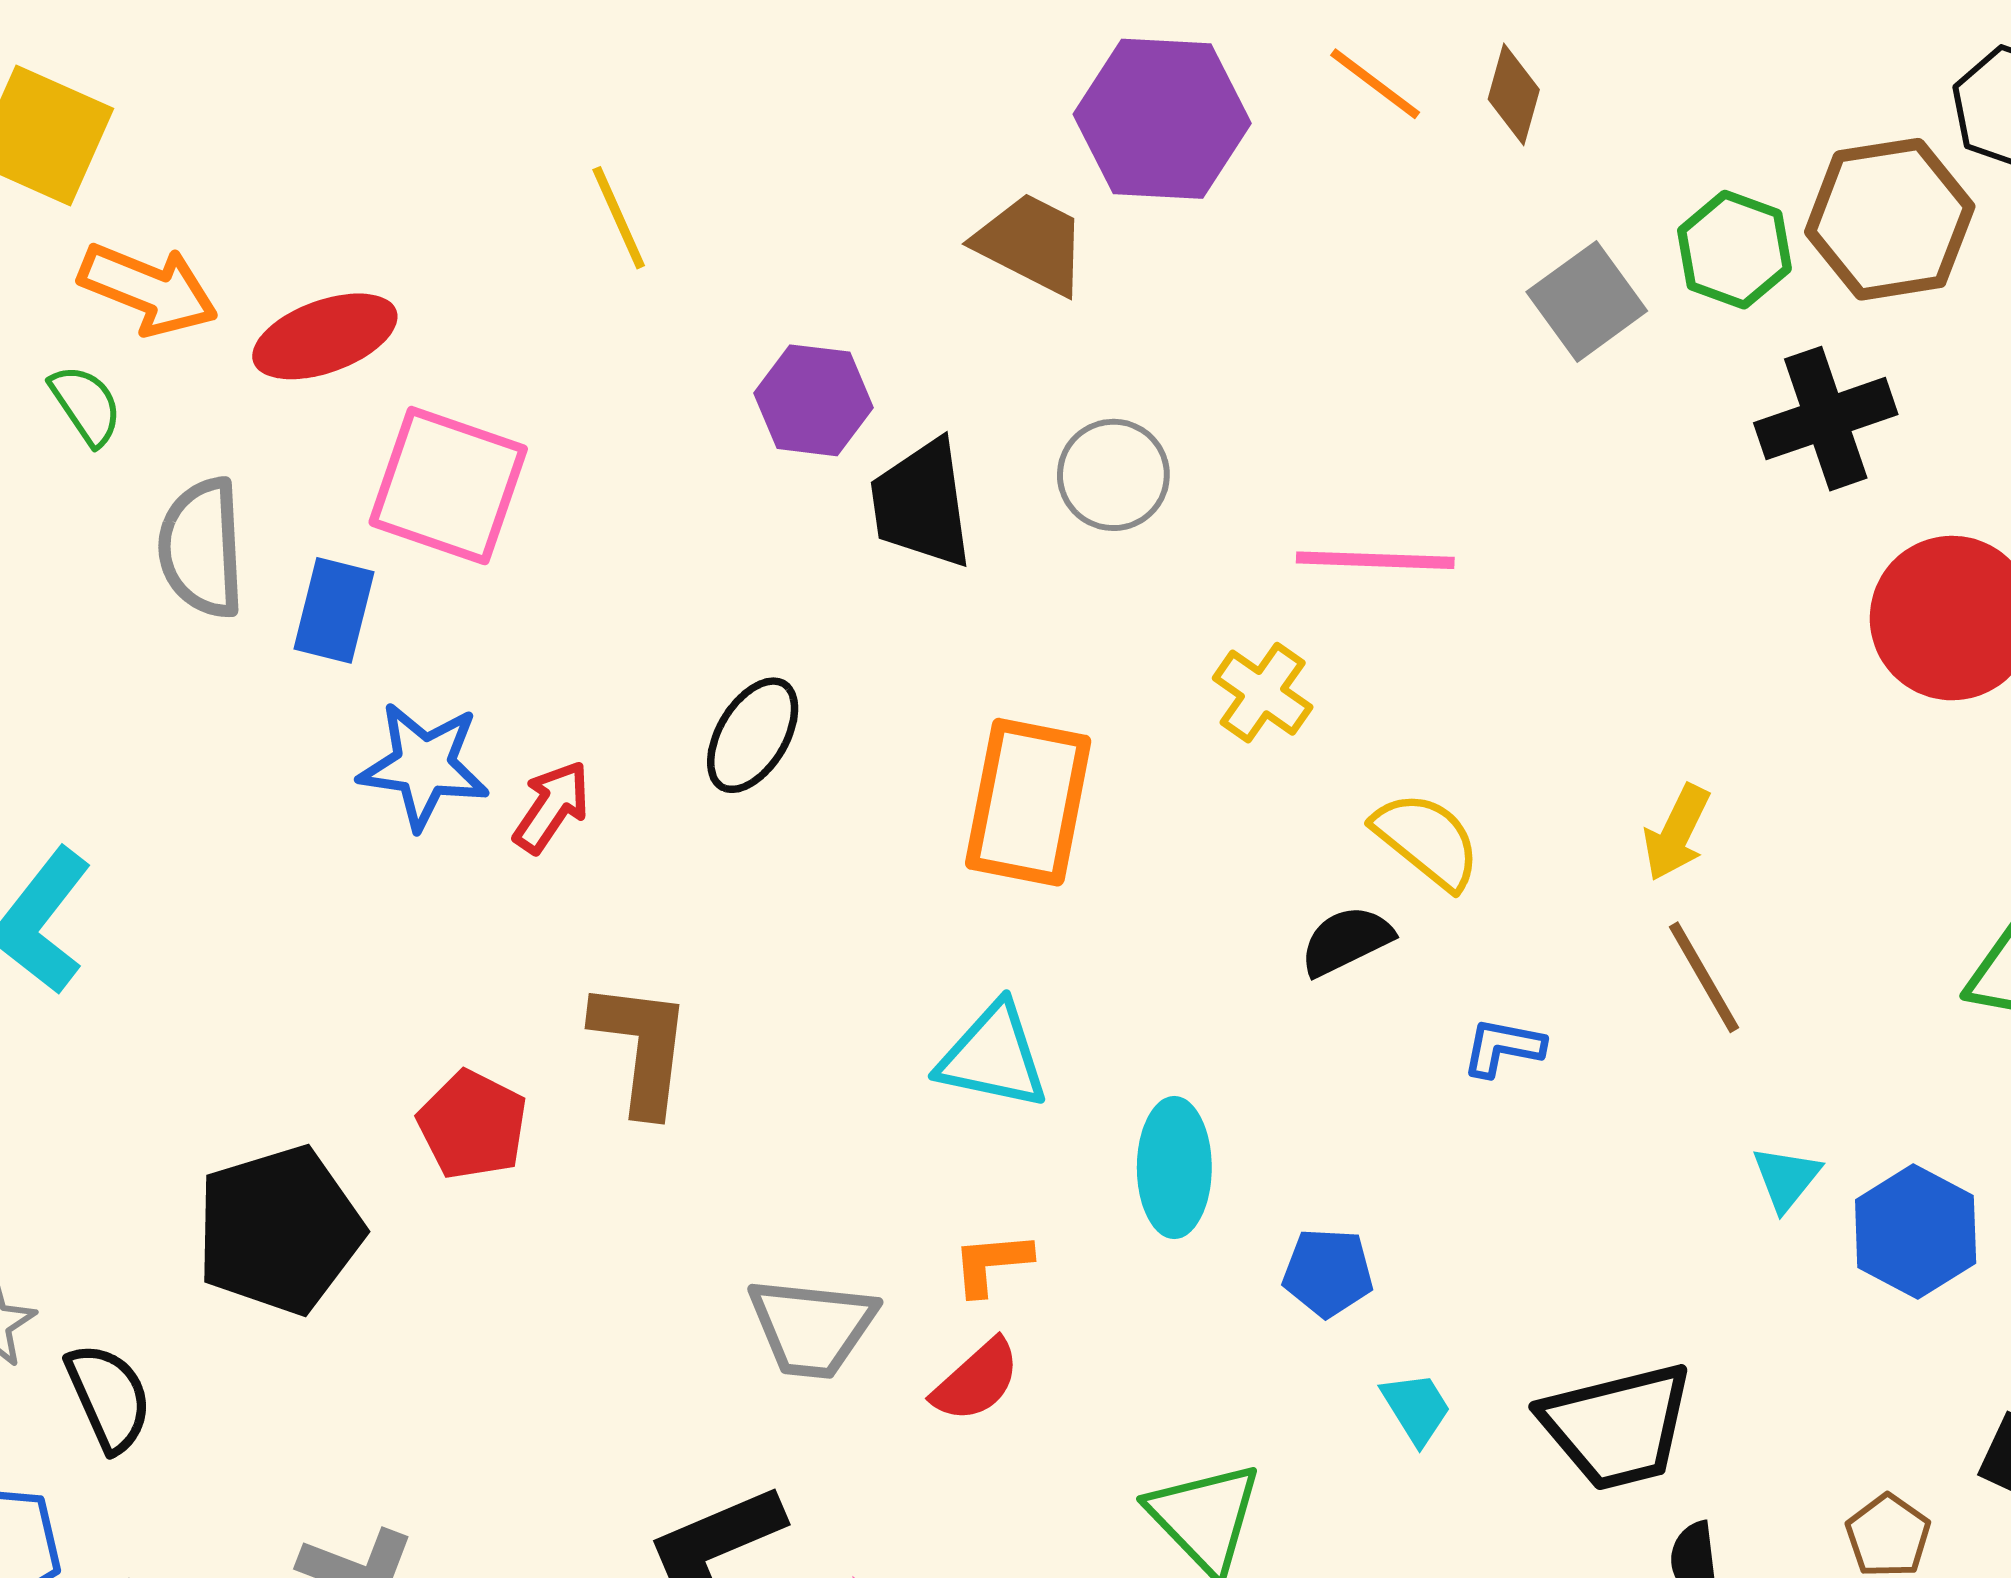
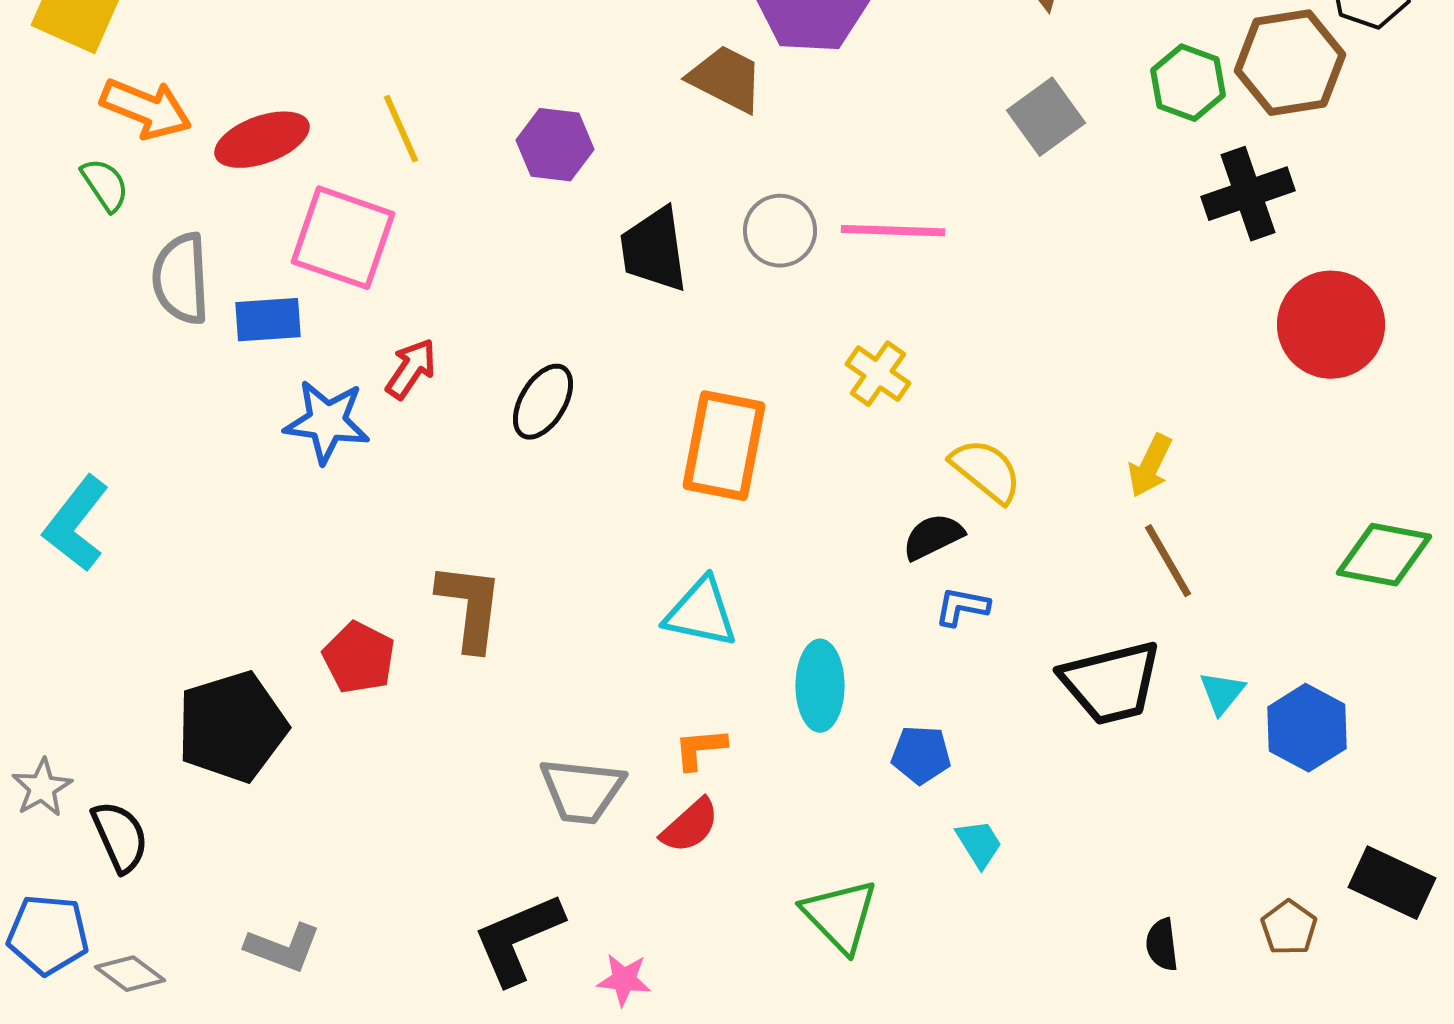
yellow line: (619, 218) -> (401, 129), moved
gray square: (1587, 301) -> (1046, 117), moved
purple hexagon: (814, 400) -> (555, 145), moved
pink line: (1375, 560) -> (893, 231), moved
blue rectangle: (334, 610) -> (268, 320), turned 72
red arrow: (552, 807) -> (411, 369), moved
blue L-shape: (1503, 1047) -> (962, 607), moved
black trapezoid: (1617, 1426) -> (1111, 683), moved

